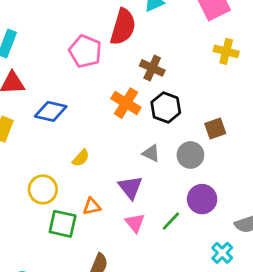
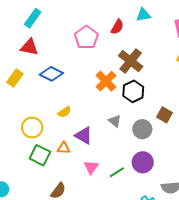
red semicircle: (123, 27) -> (117, 27), size x0.6
brown cross: (152, 68) -> (131, 61), size x1.4
brown square: (215, 129) -> (164, 115), turned 35
purple triangle: (130, 187) -> (84, 136), moved, turned -36

